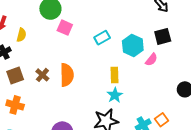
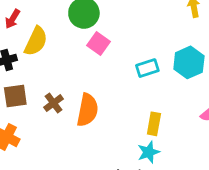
yellow semicircle: (21, 35) -> (36, 41), size x1.5
cyan hexagon: (133, 45) -> (189, 62), moved

